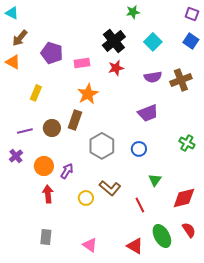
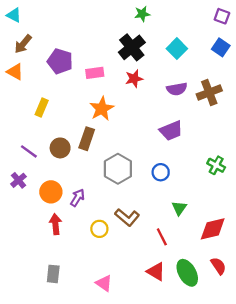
green star: (133, 12) -> (142, 14), moved
purple line: (25, 131) -> (29, 151), turned 49
red triangle: (135, 246) -> (156, 272), moved

